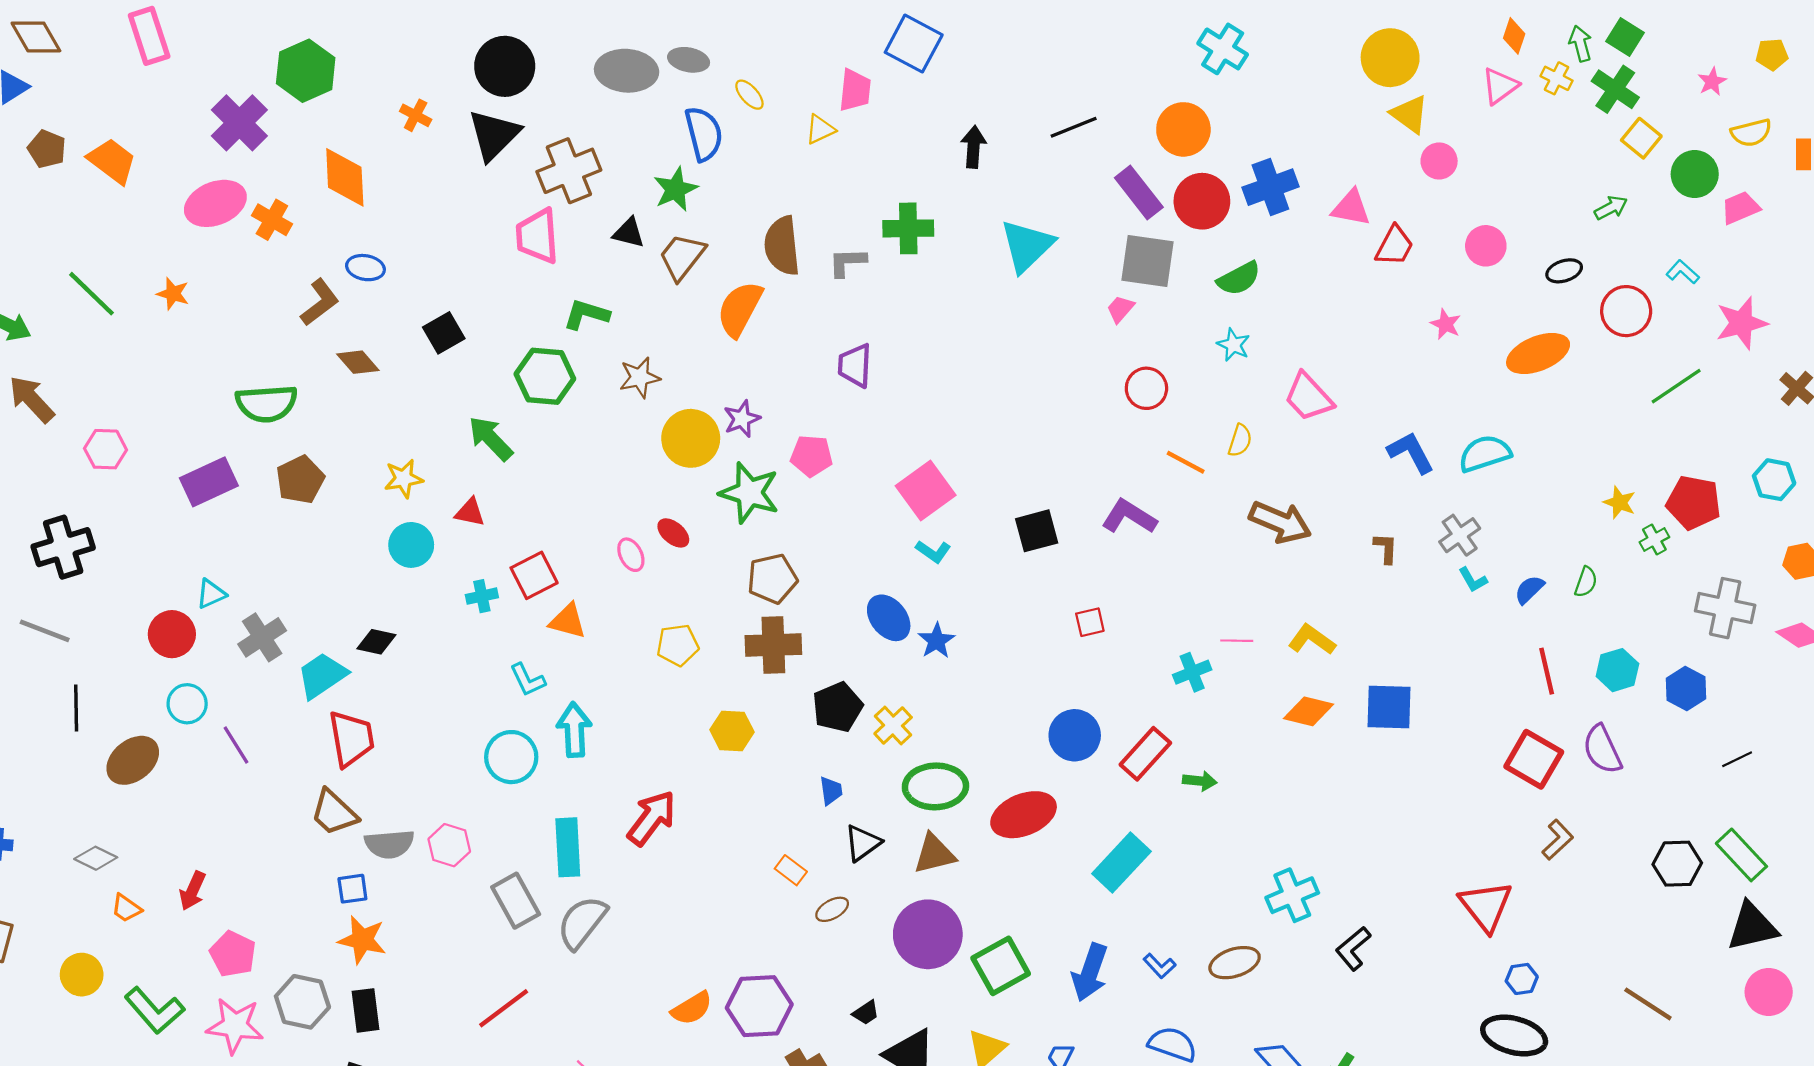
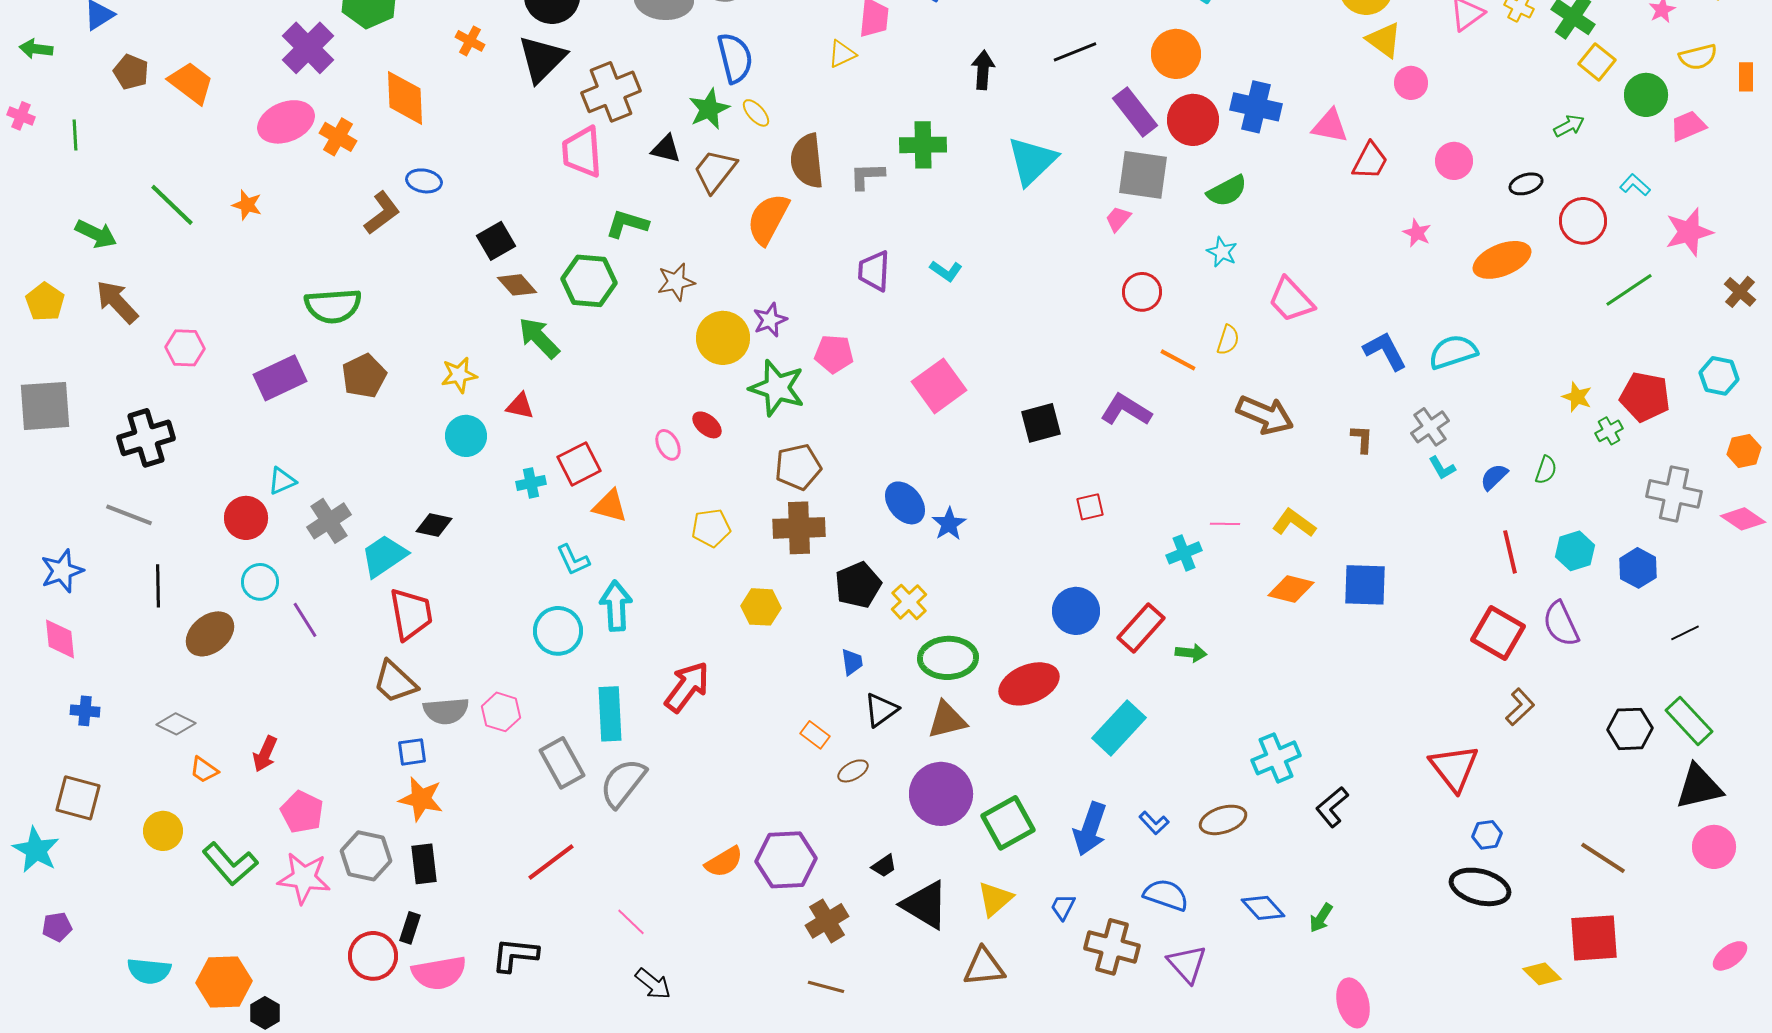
yellow ellipse: (749, 95) -> (756, 113), moved
blue cross: (1270, 187) -> (1256, 107), turned 33
brown diamond: (358, 362) -> (517, 285), moved
cyan L-shape: (933, 551) -> (946, 271), moved

